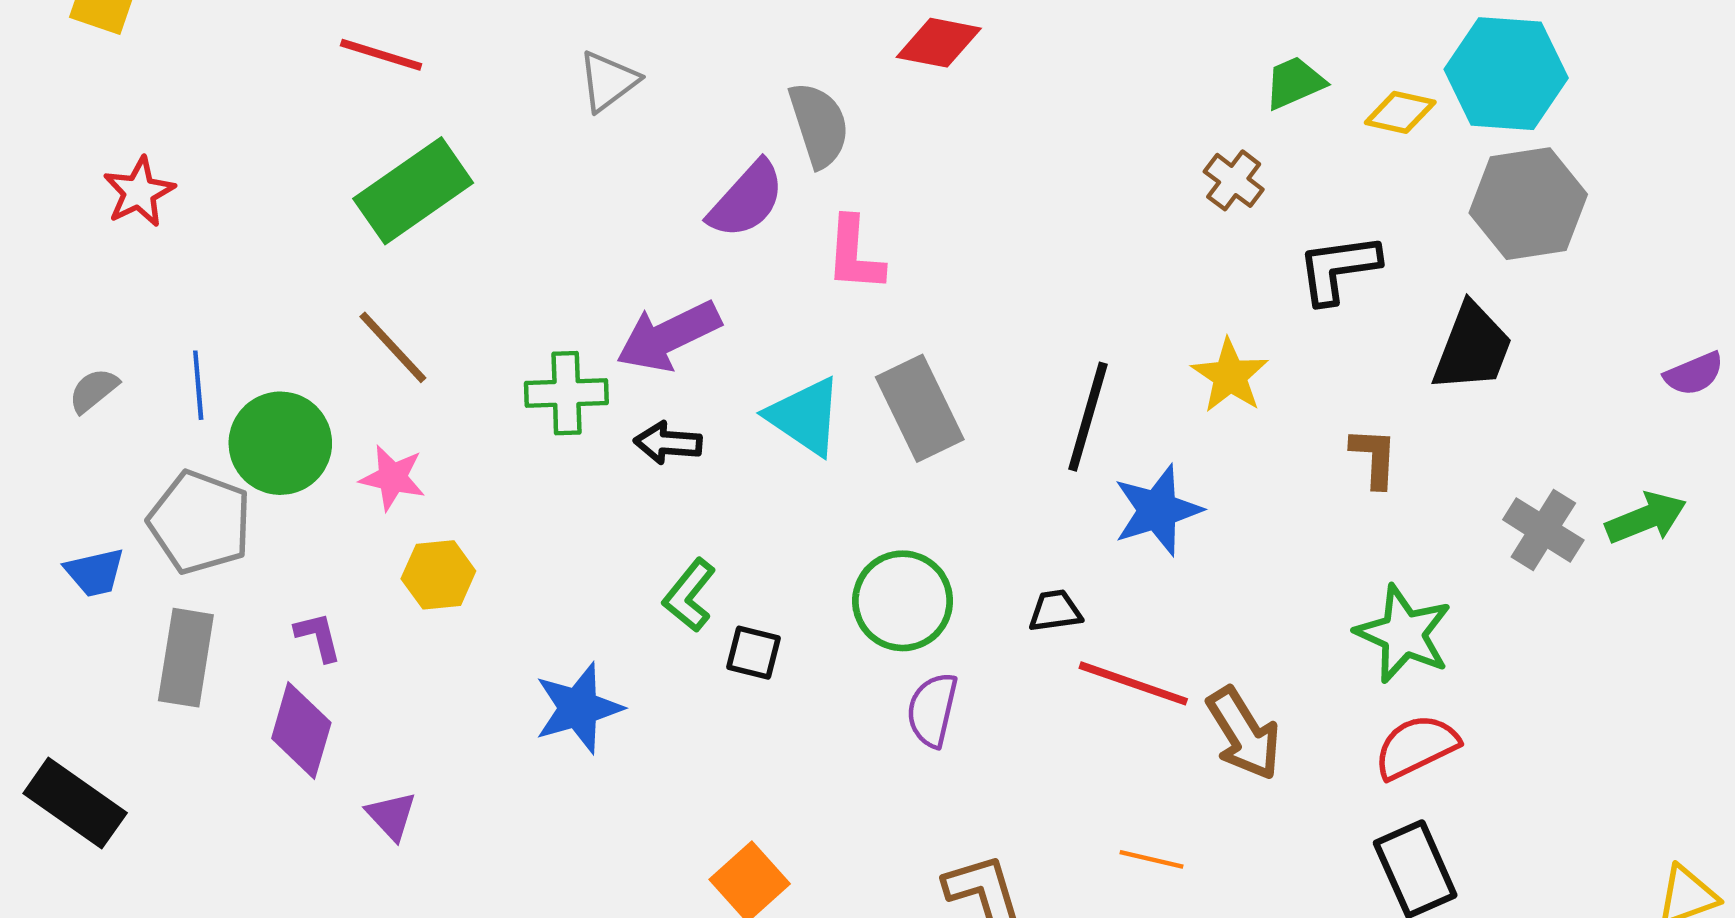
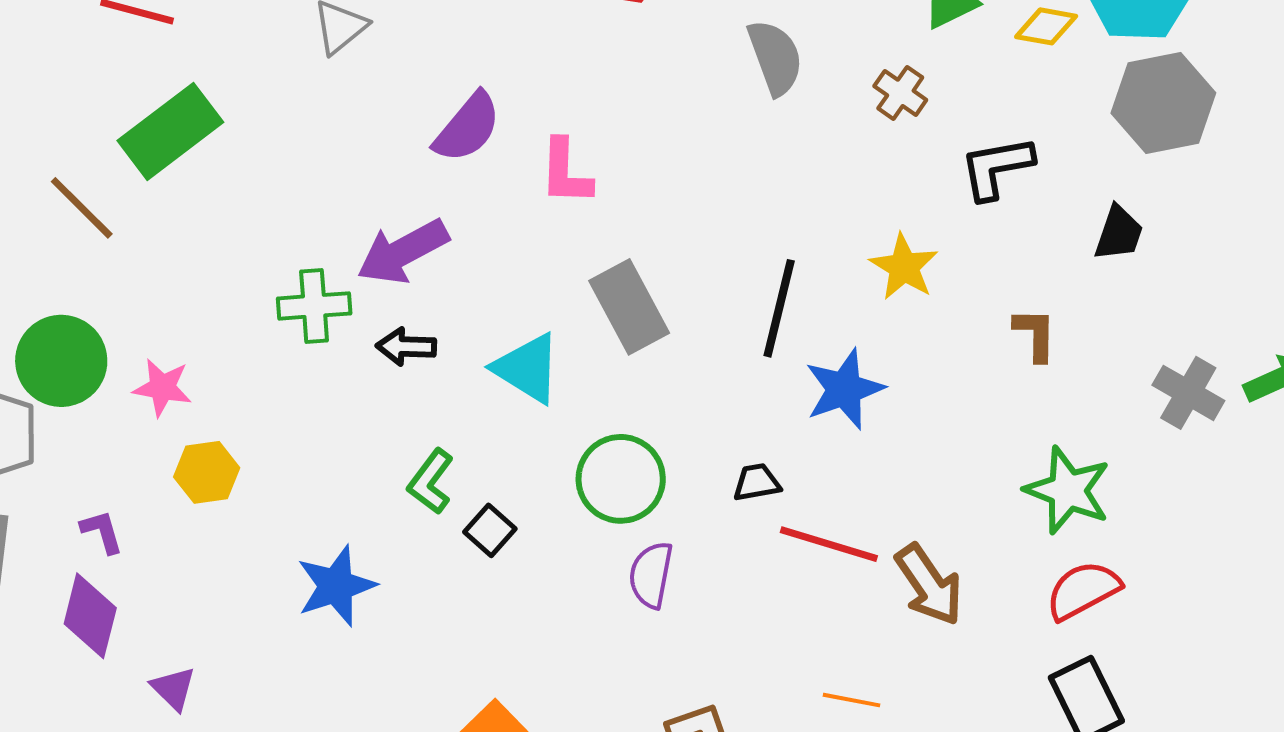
gray semicircle: (819, 125) -> (775, 57), moved
brown line: (393, 347) -> (82, 208), moved
black trapezoid: (1472, 348) -> (1119, 233), size x0.7
cyan triangle: (805, 416) -> (527, 368), moved
black square: (754, 653) -> (490, 530), turned 30

